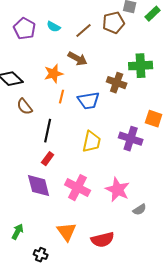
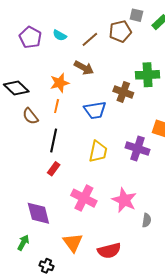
orange line: (62, 97) -> (57, 106), moved
purple diamond: (39, 186) -> (38, 213), moved
gray semicircle: (140, 210) -> (147, 220), turned -48

